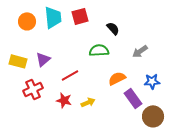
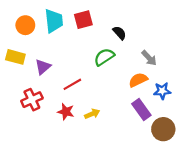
green semicircle: (99, 50) -> (104, 57), turned -30
gray arrow: (140, 51) -> (149, 58), turned -98
yellow rectangle: (18, 61) -> (15, 57), moved
orange semicircle: (117, 78) -> (138, 80), moved

